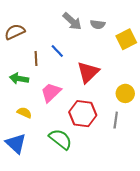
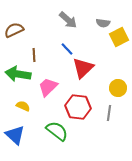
gray semicircle: (98, 24) -> (103, 23), moved
blue line: (57, 51) -> (67, 49), moved
green arrow: (19, 79) -> (18, 74), size x1.4

